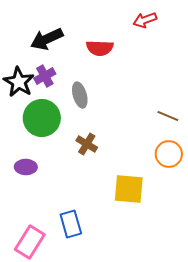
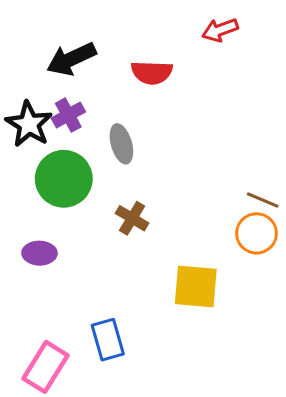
brown line: (168, 116) -> (263, 200), moved

